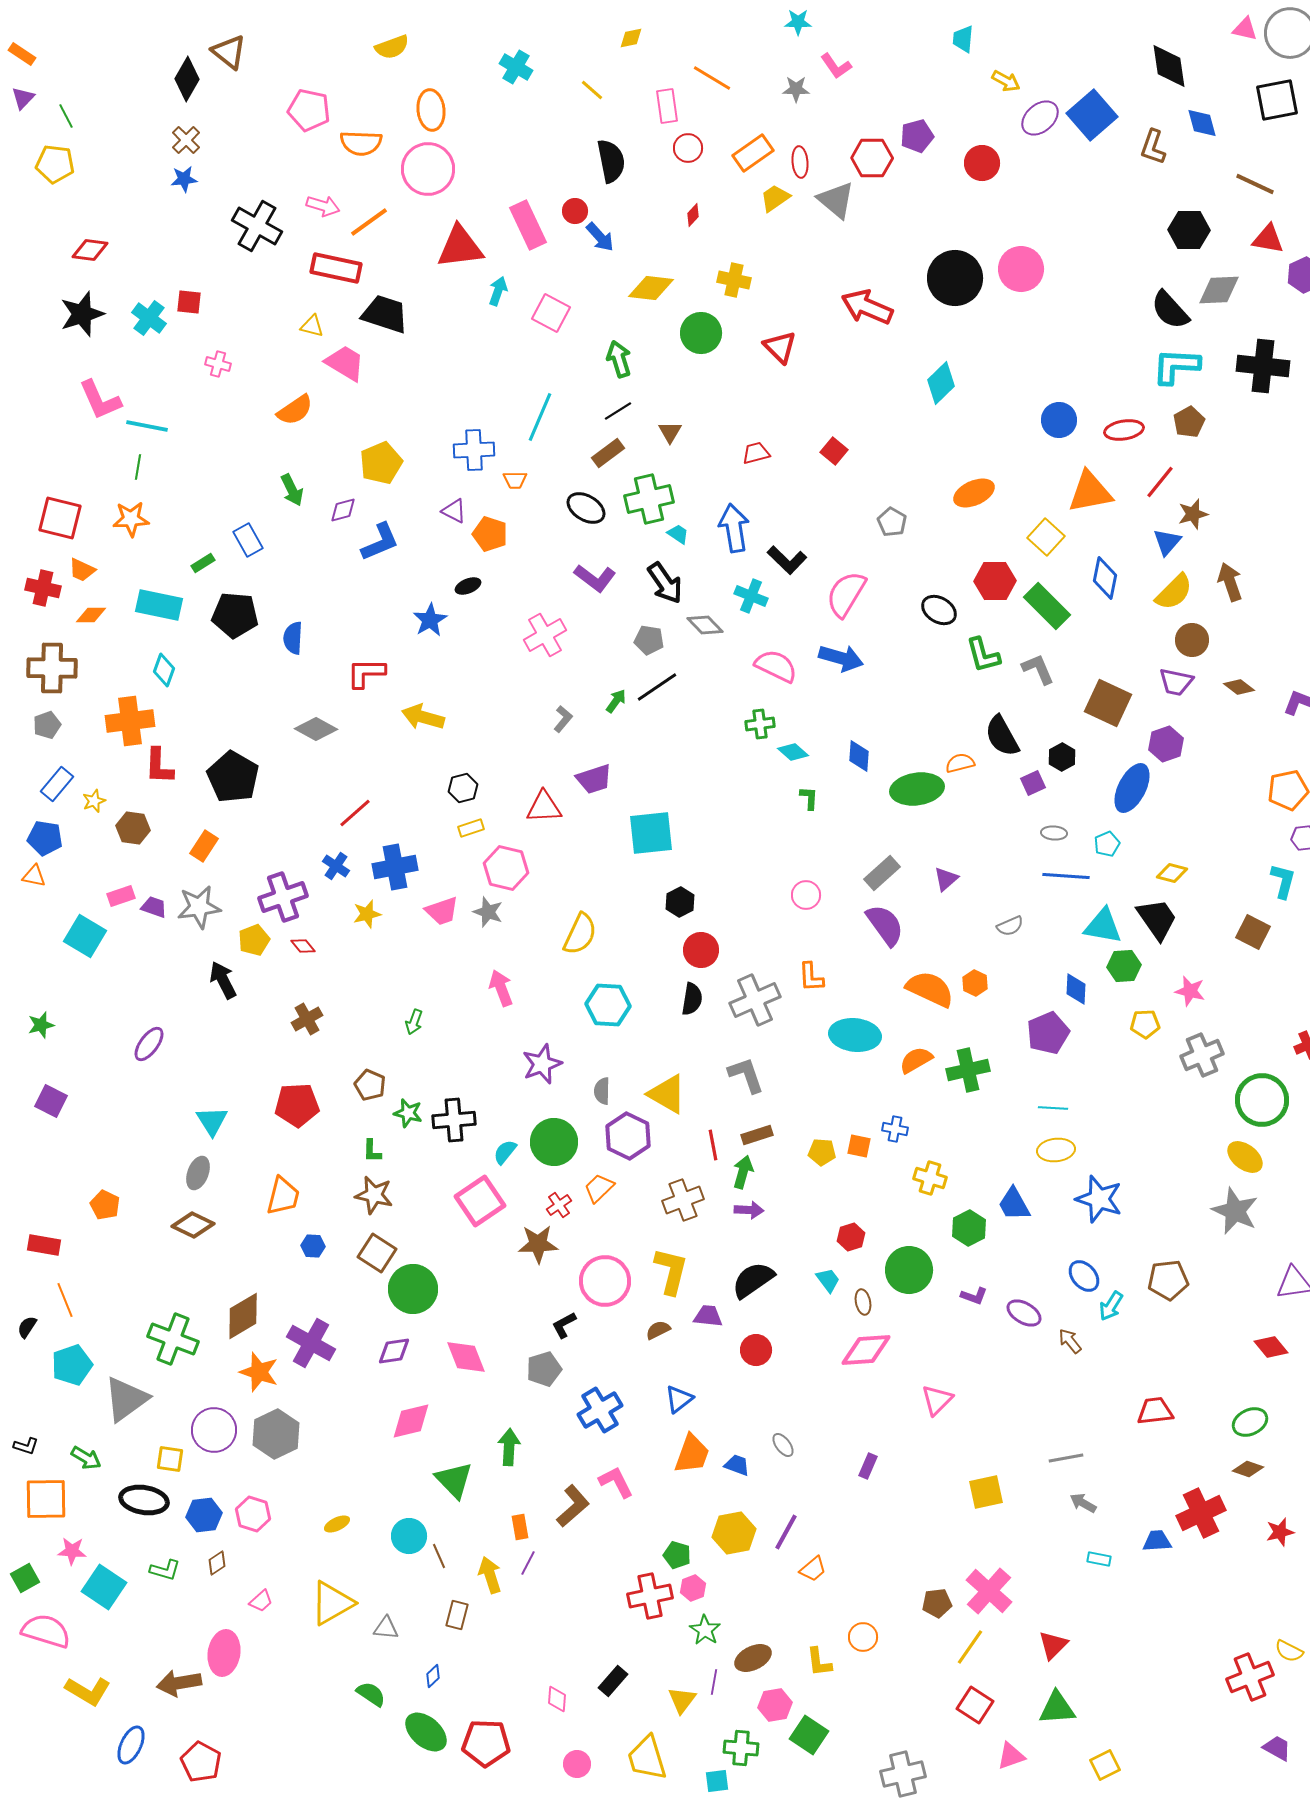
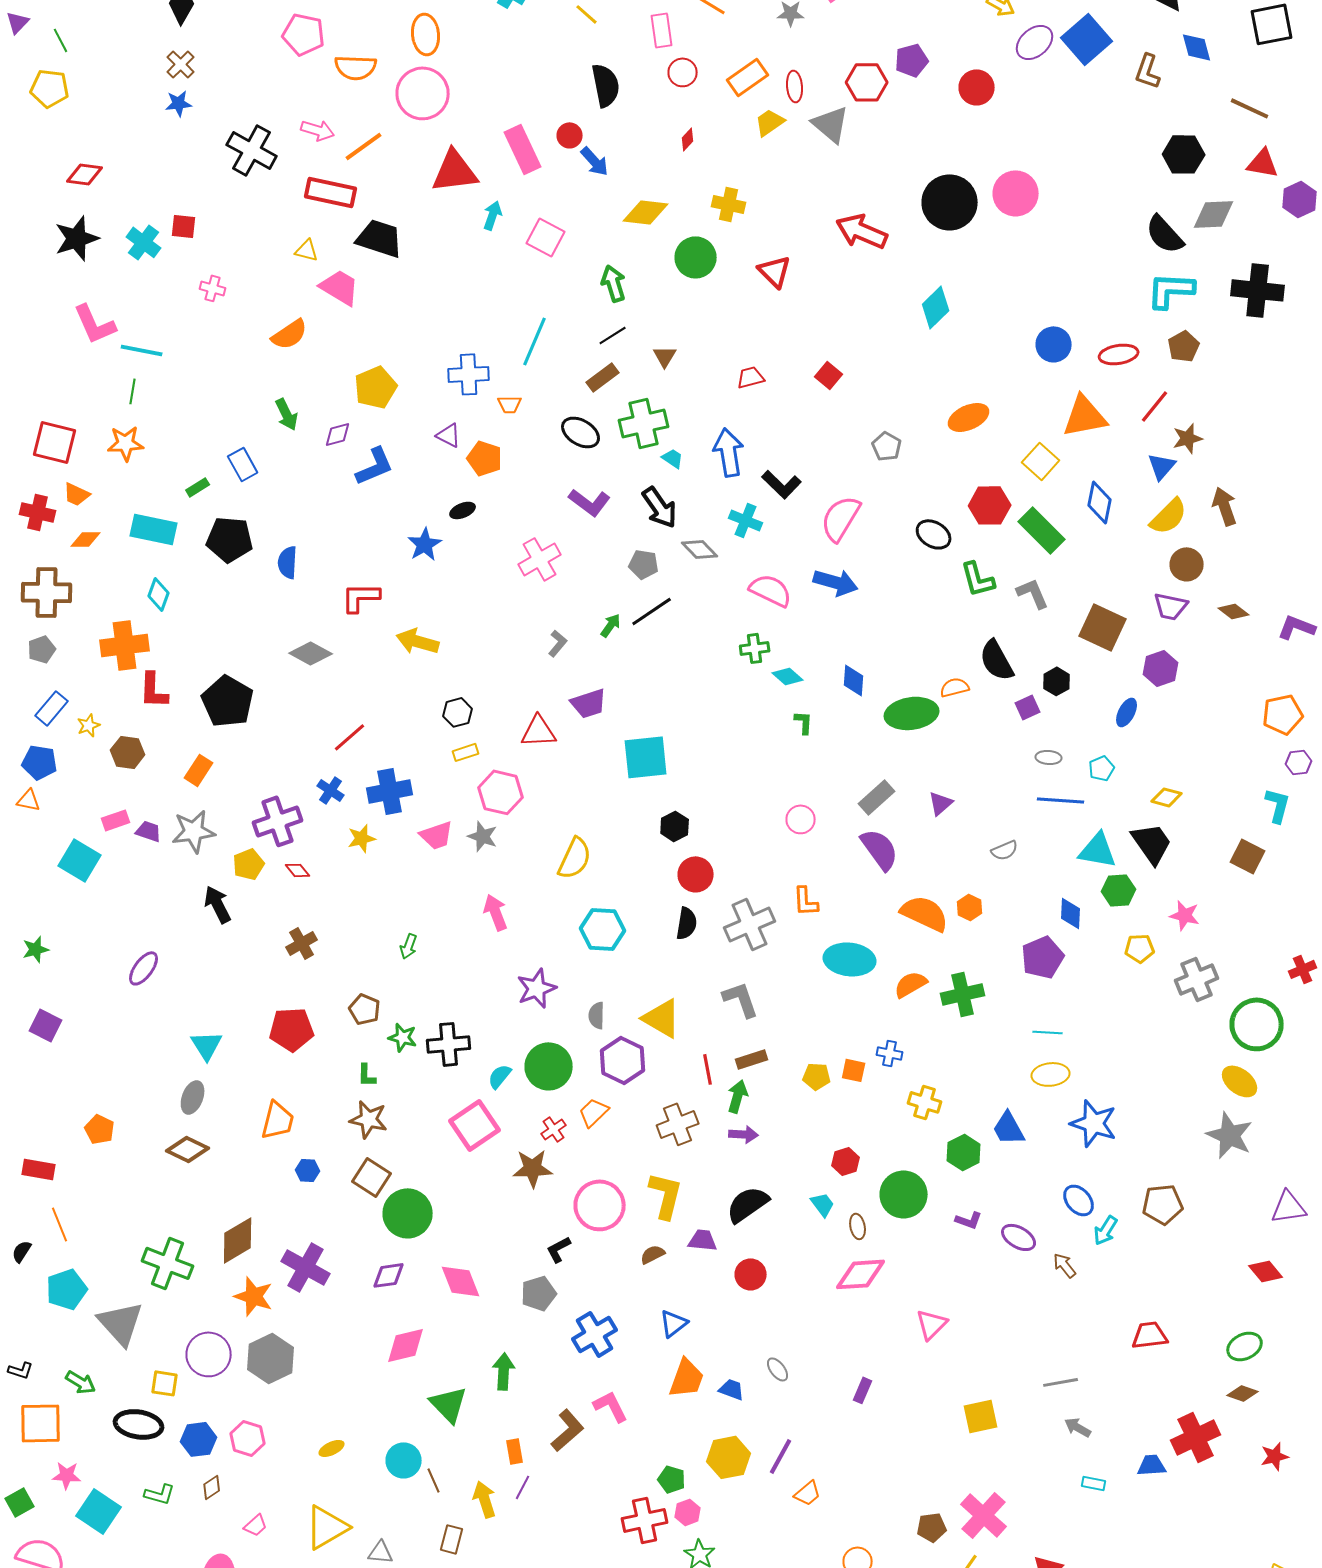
blue ellipse: (1132, 788) -> (1127, 712), size x0.6
gray triangle: (126, 1399) -> (121, 1323), turned -36

